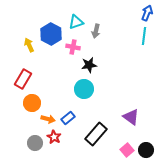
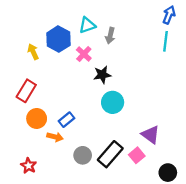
pink cross: (73, 47) -> (84, 54), turned 32
cyan circle: (84, 89) -> (113, 102), moved
blue rectangle: (68, 118) -> (67, 120), moved
red star: (54, 137) -> (29, 166), moved
gray circle: (35, 143) -> (83, 155), moved
pink square: (127, 150) -> (137, 155), moved

